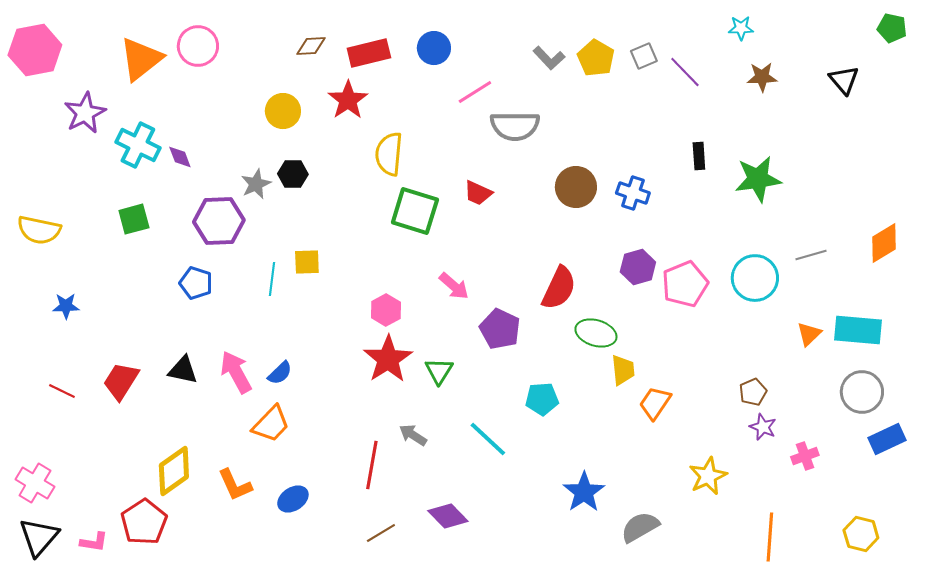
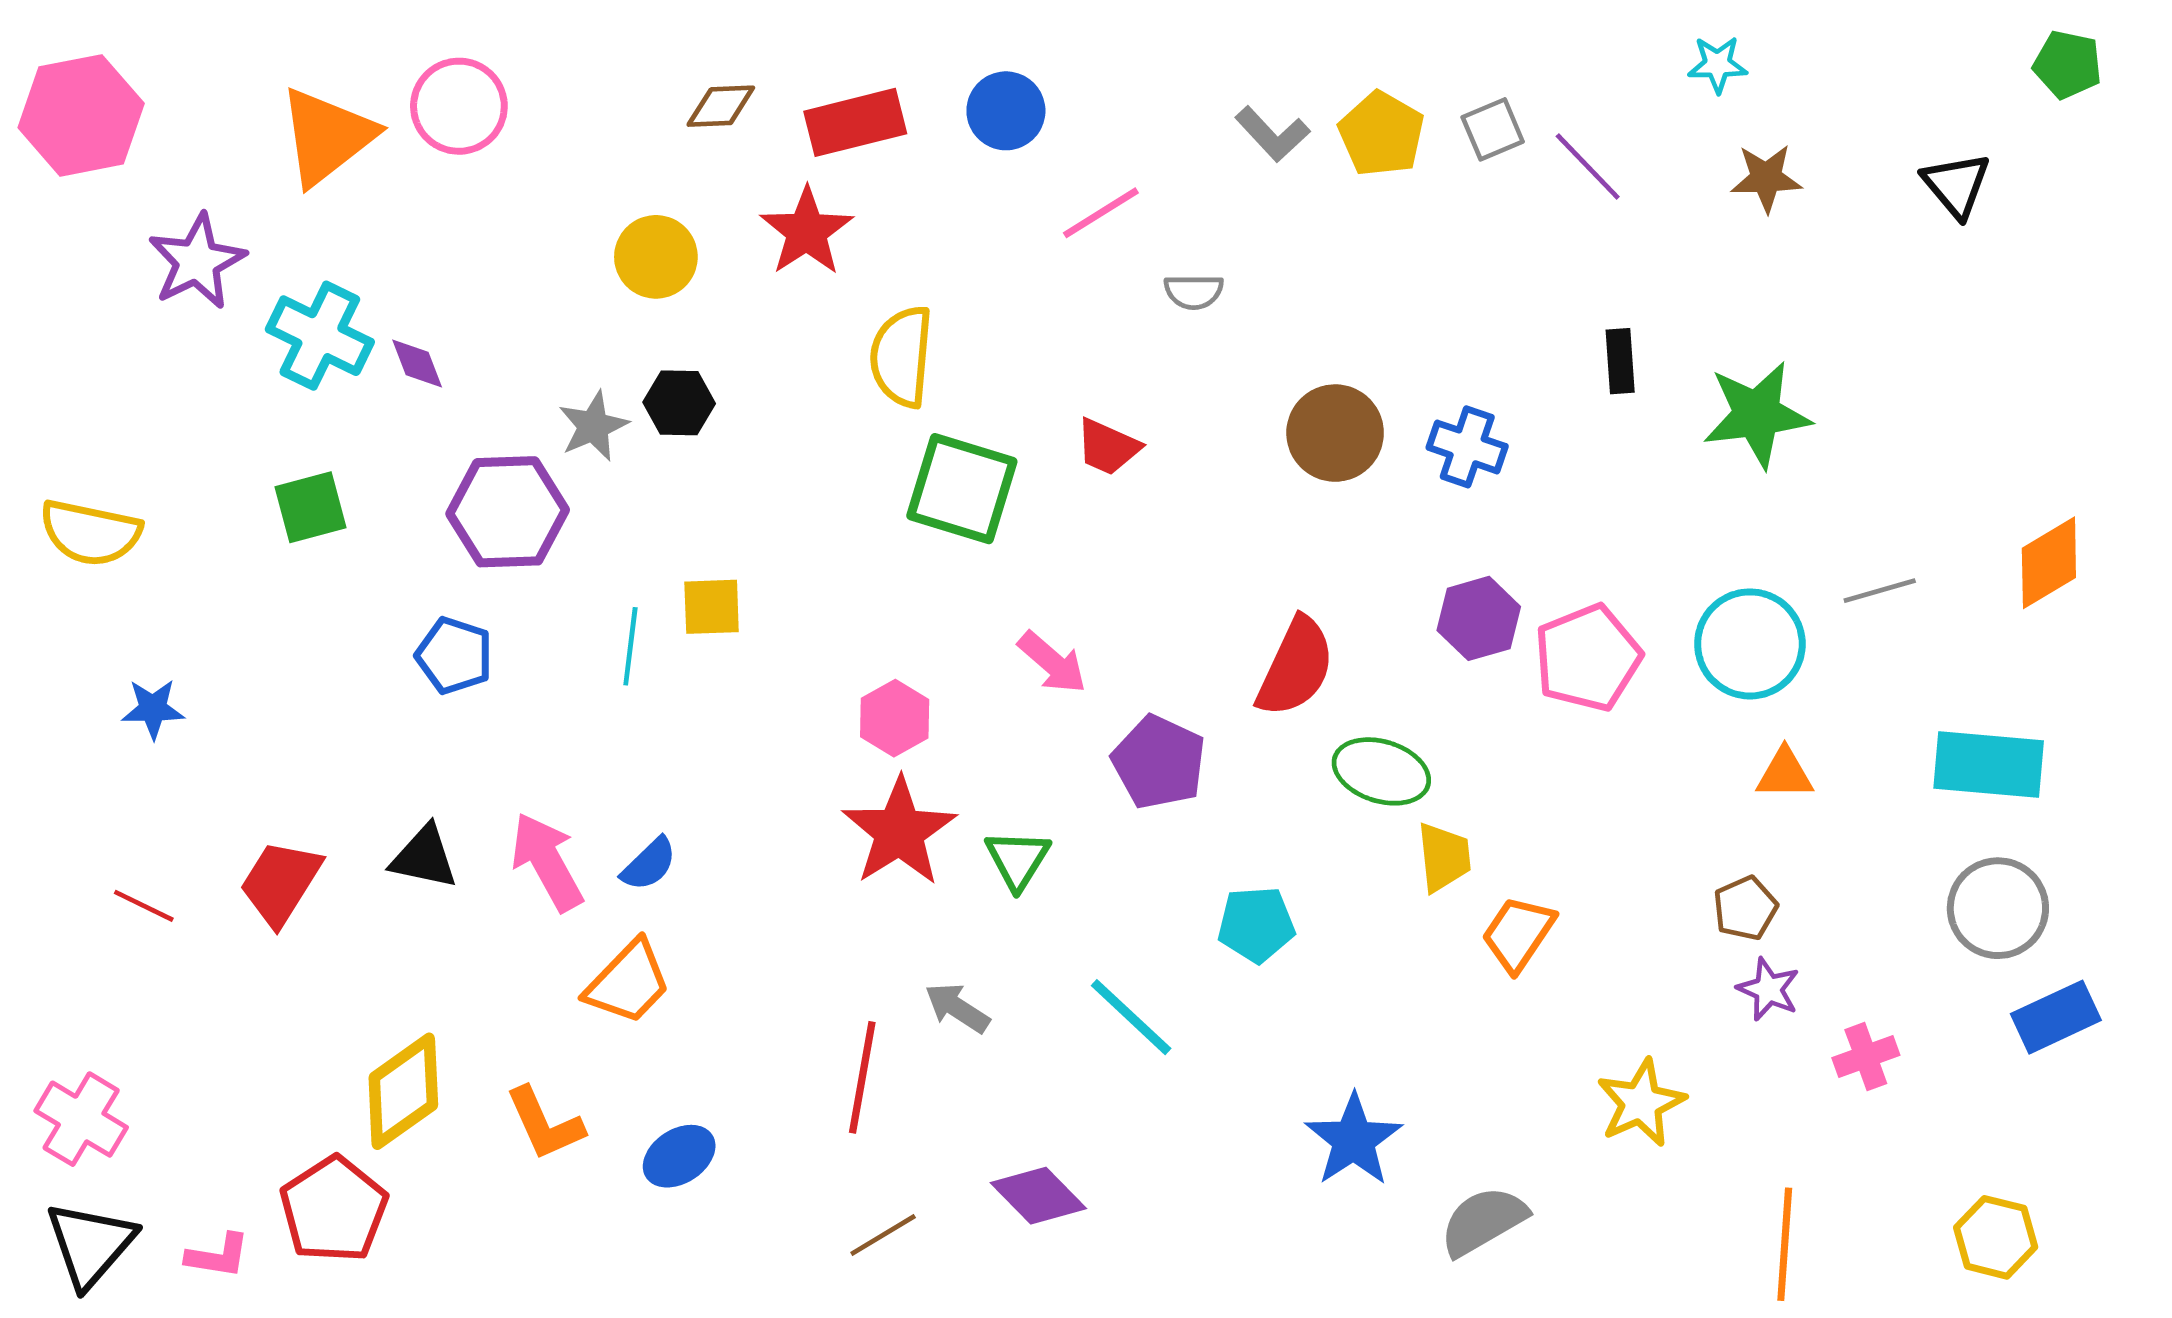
gray semicircle: (515, 126) -> (1194, 292), size x0.5
orange triangle: (809, 334) -> (1785, 774), moved, turned 44

